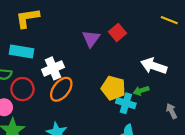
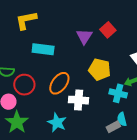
cyan rectangle: (22, 51) -> (43, 49), moved
white cross: (53, 68) -> (79, 100), moved, turned 30
yellow pentagon: (113, 88) -> (100, 70), moved

